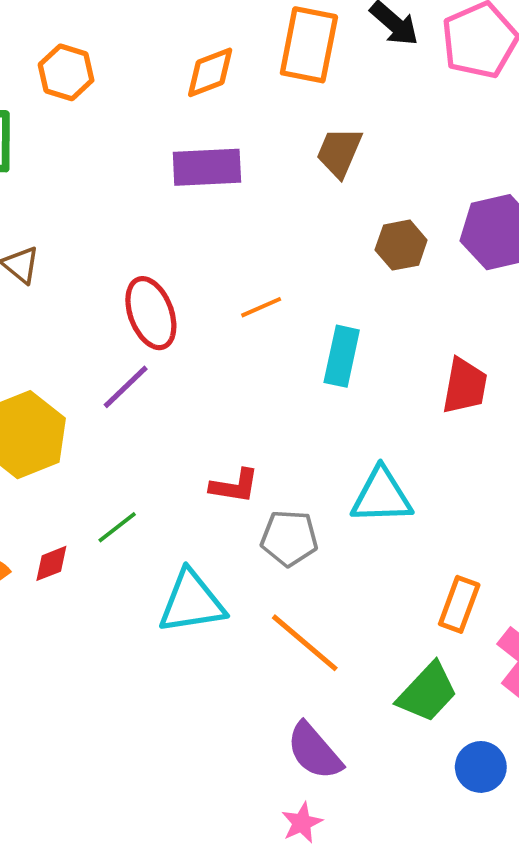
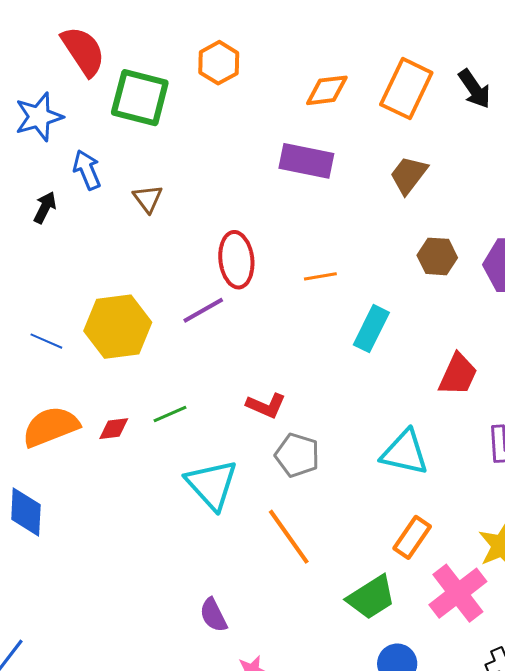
cyan triangle: (382, 496) -> (405, 453), moved
cyan triangle: (192, 602) -> (212, 484), turned 42
purple semicircle: (314, 751) -> (213, 615), moved, size x0.7

